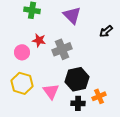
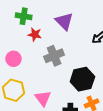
red star: (39, 40) -> (35, 34), moved
black hexagon: (77, 79) -> (82, 79), moved

